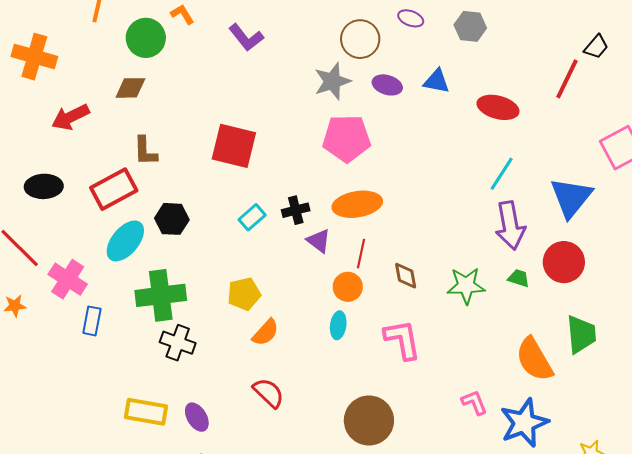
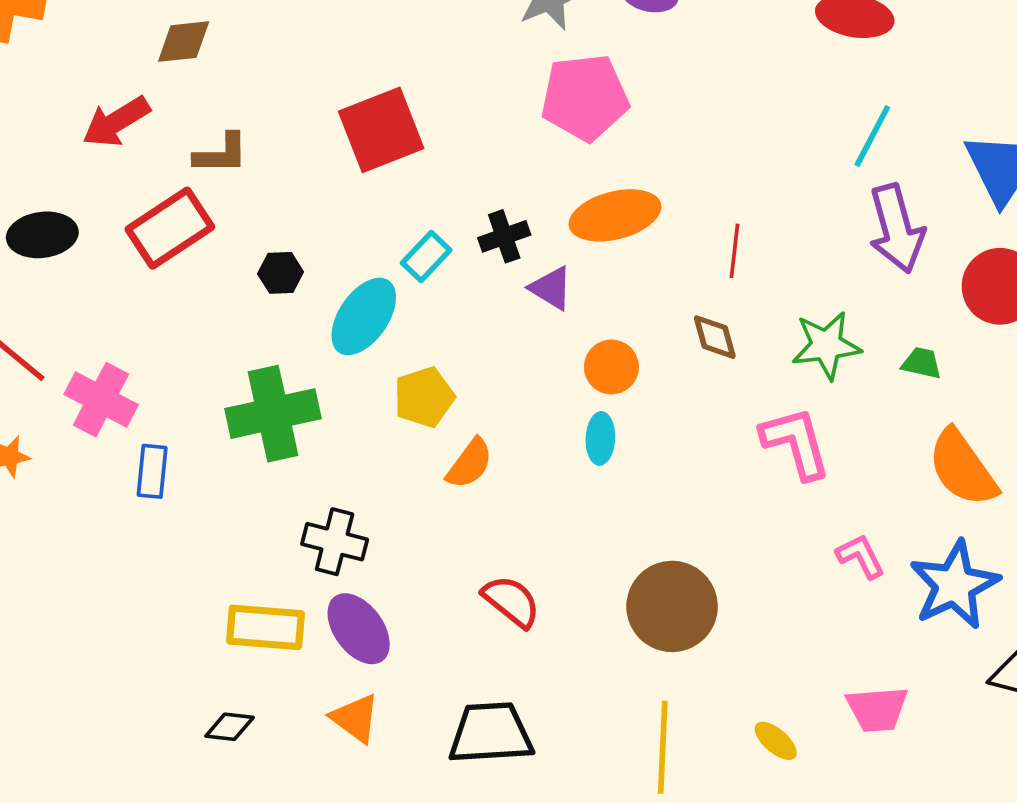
red arrow: (70, 117) -> (116, 122), moved
red square: (234, 146) -> (381, 130), turned -30
brown L-shape: (145, 151) -> (221, 154), turned -84
black hexagon: (172, 219) -> (281, 273), size x0.7
cyan ellipse: (125, 241) -> (364, 316), moved
red line: (361, 254) -> (735, 251), moved
green trapezoid: (519, 278) -> (922, 363), moved
pink L-shape: (402, 340) -> (796, 443), moved
black cross: (178, 343) -> (335, 542), moved
red semicircle: (269, 393) -> (511, 601), moved
purple ellipse: (197, 417) -> (359, 629), size x1.4

